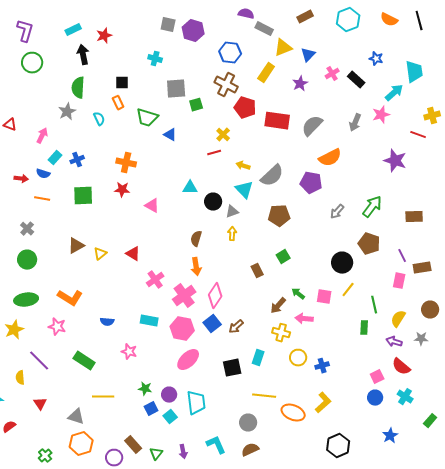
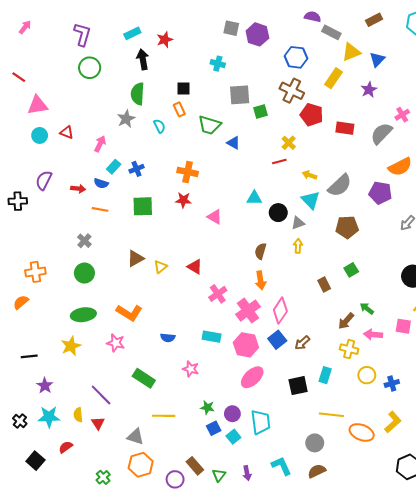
pink cross: (332, 74) -> (402, 115), moved
red rectangle: (277, 121) -> (345, 128), size x0.7
pink square: (324, 297) -> (403, 326), moved
purple line: (39, 361) -> (101, 395), moved
yellow semicircle: (20, 378) -> (78, 415), moved

